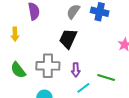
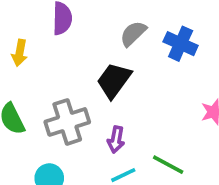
gray cross: (48, 66) -> (67, 122), turned -30

